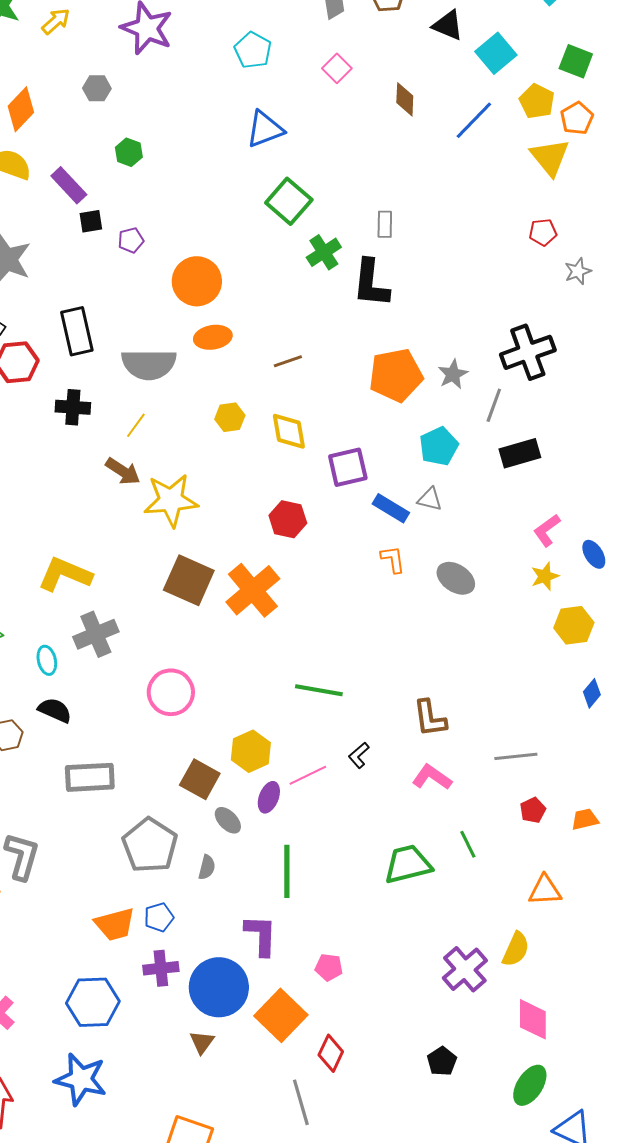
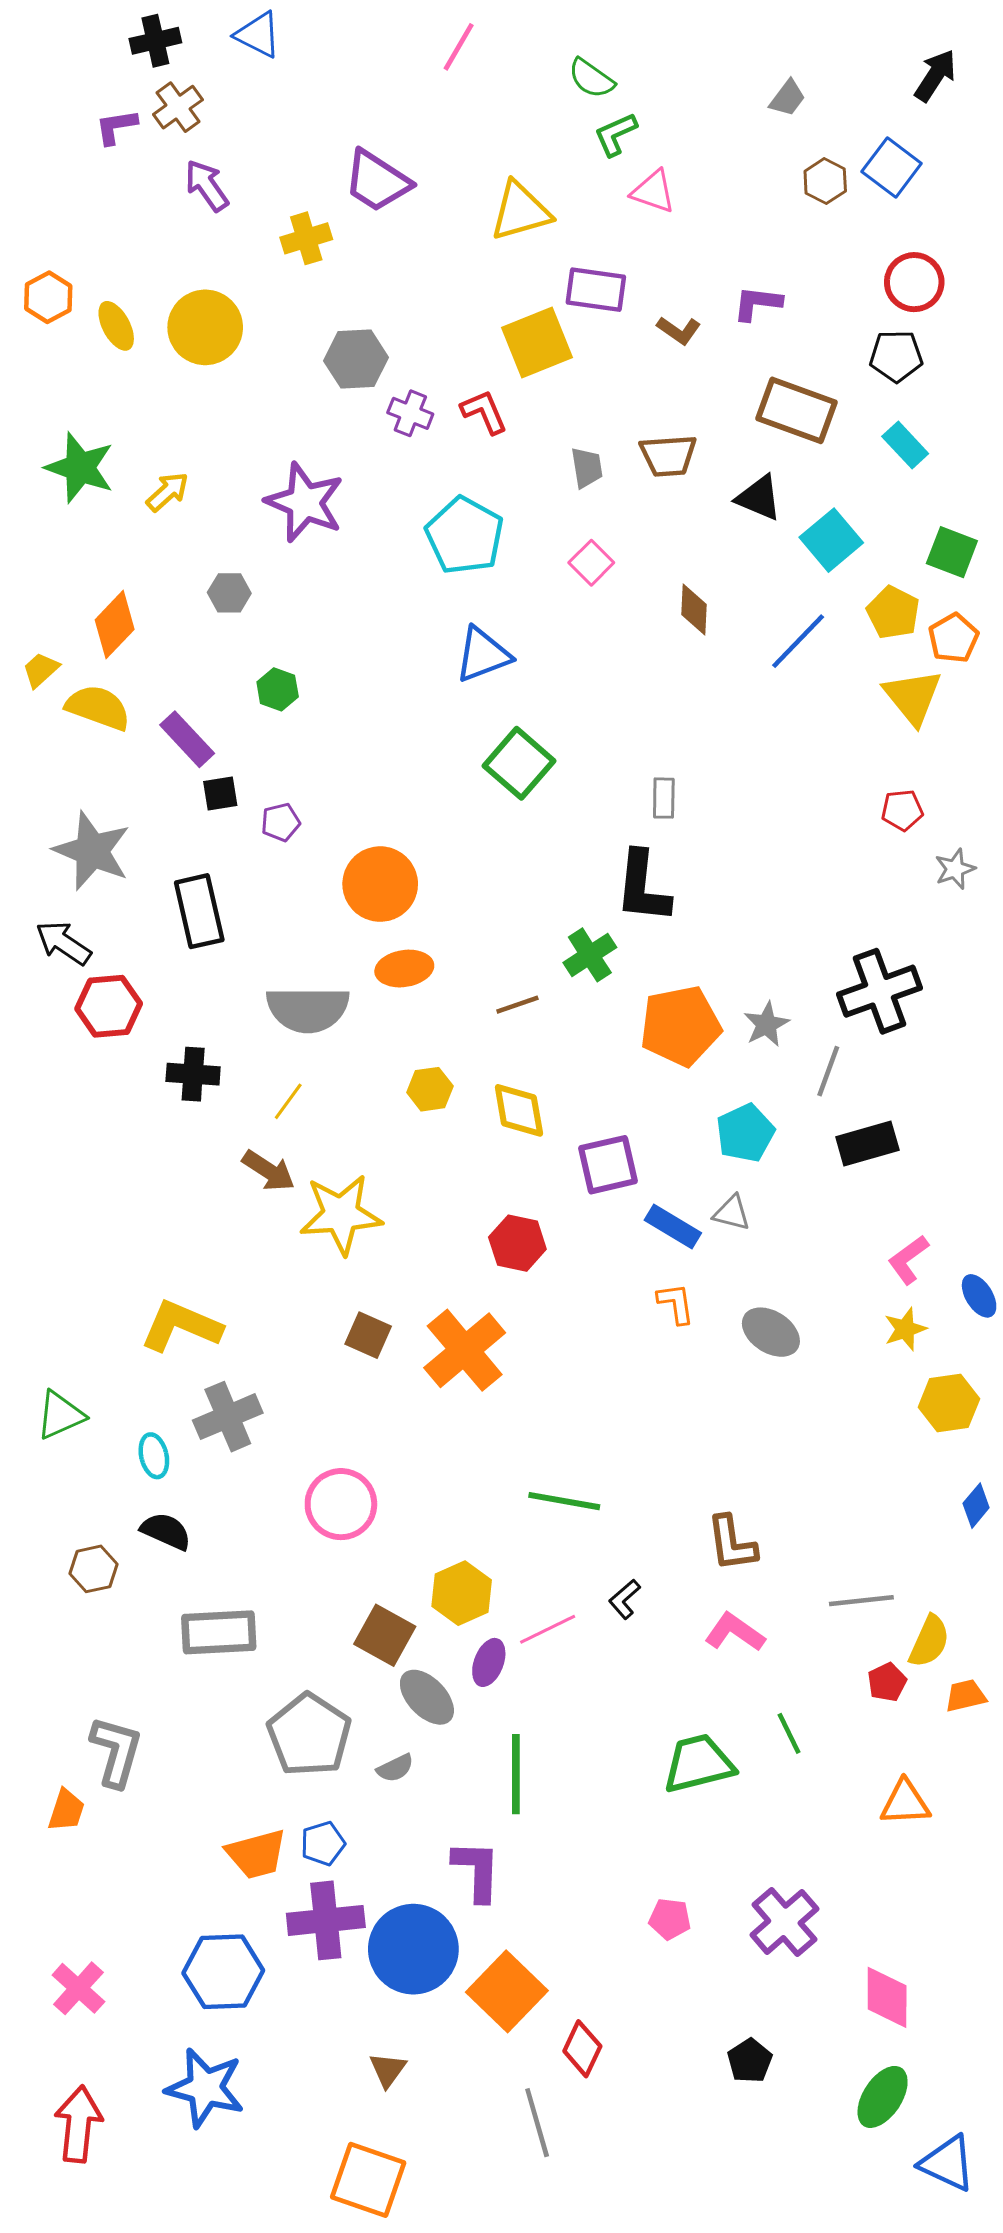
cyan pentagon: (253, 50) -> (465, 536), size x1.4
green cross: (324, 252) -> (590, 955), moved
black rectangle: (77, 331) -> (199, 911), moved
brown square: (189, 580) -> (368, 1335), size x0.6
gray ellipse: (228, 820) -> (427, 1697), size x1.4
gray semicircle: (207, 867) -> (395, 1768), turned 50
yellow semicircle: (516, 949) -> (929, 1641), moved
pink pentagon: (329, 967) -> (670, 1919), moved
purple cross: (161, 968) -> (326, 1920), size x1.4
brown triangle: (202, 1042) -> (388, 2070), moved

